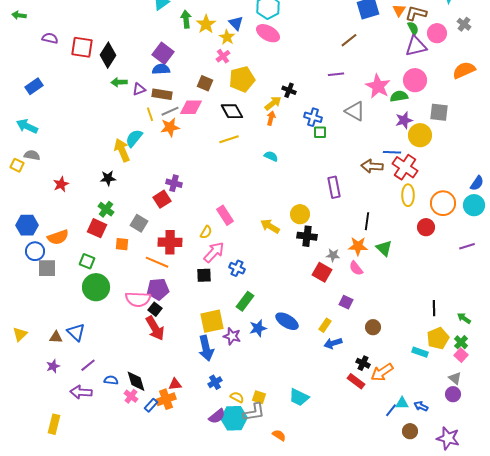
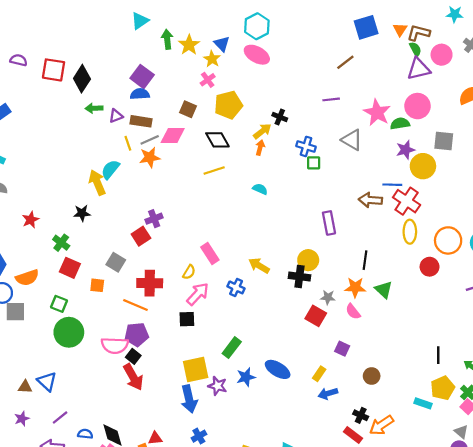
purple cross: (174, 183) -> (154, 219), turned -35
green cross: (106, 209) -> (61, 243), moved
yellow circle: (300, 214) -> (308, 260), moved
blue cross: (237, 268) -> (236, 287), moved

